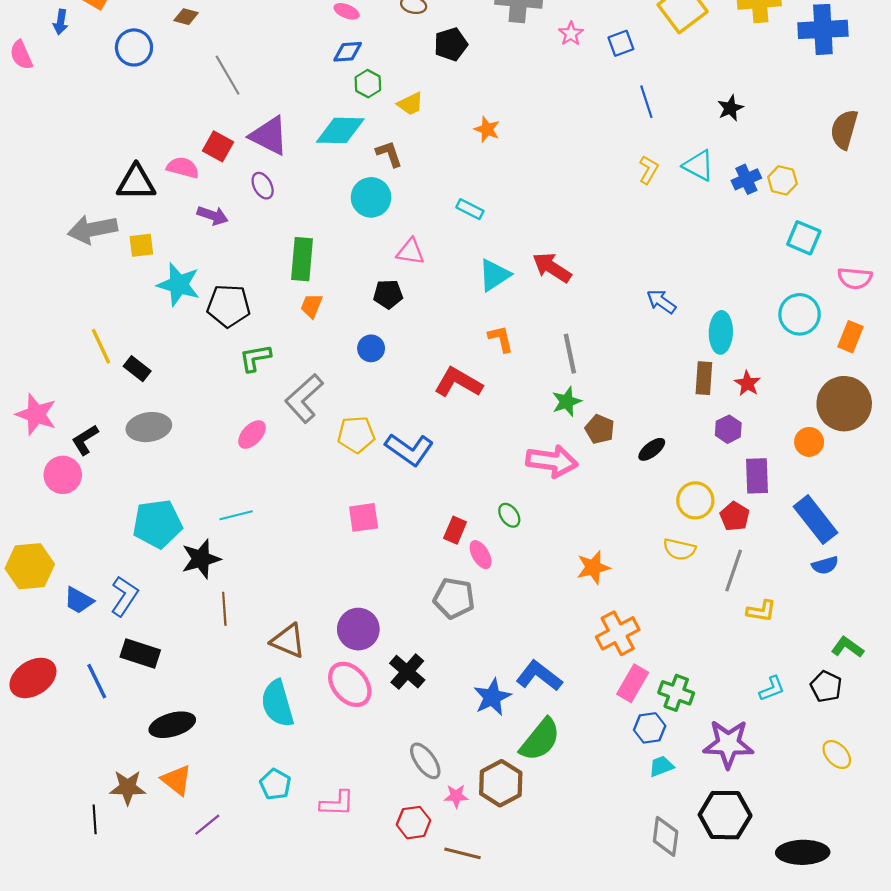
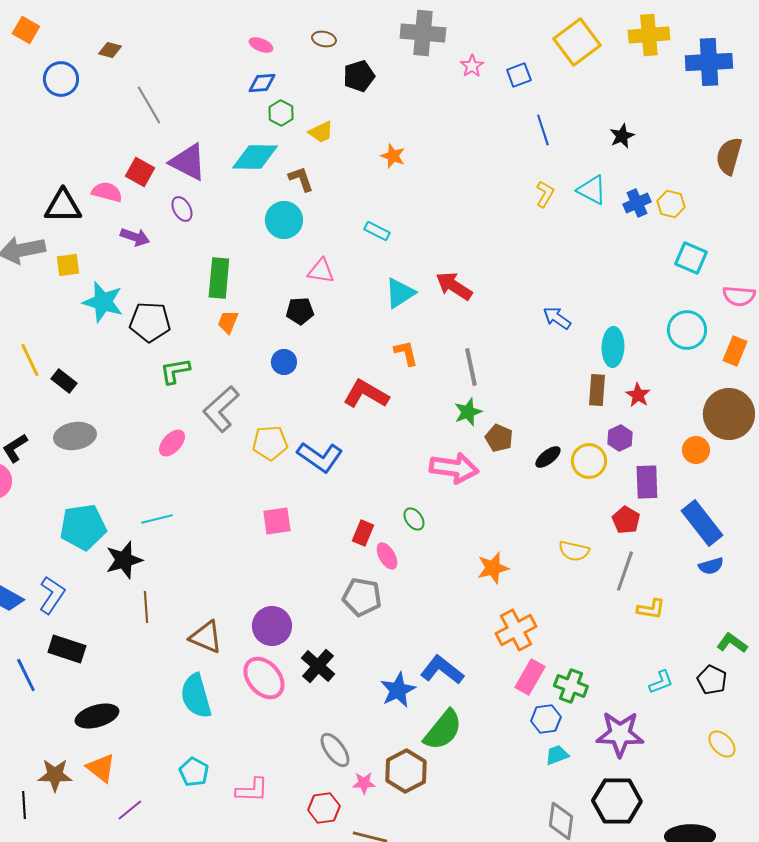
yellow circle: (695, 500) -> (589, 461), moved

